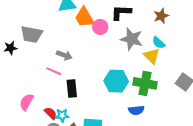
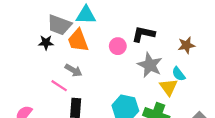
orange trapezoid: (84, 17) -> (78, 40), moved
gray trapezoid: (31, 34) -> (59, 25), moved
black star: (10, 48) -> (46, 43), moved

